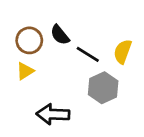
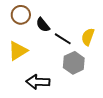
brown circle: (29, 40) -> (21, 15), moved
yellow triangle: (25, 71) -> (18, 51), size x1.5

